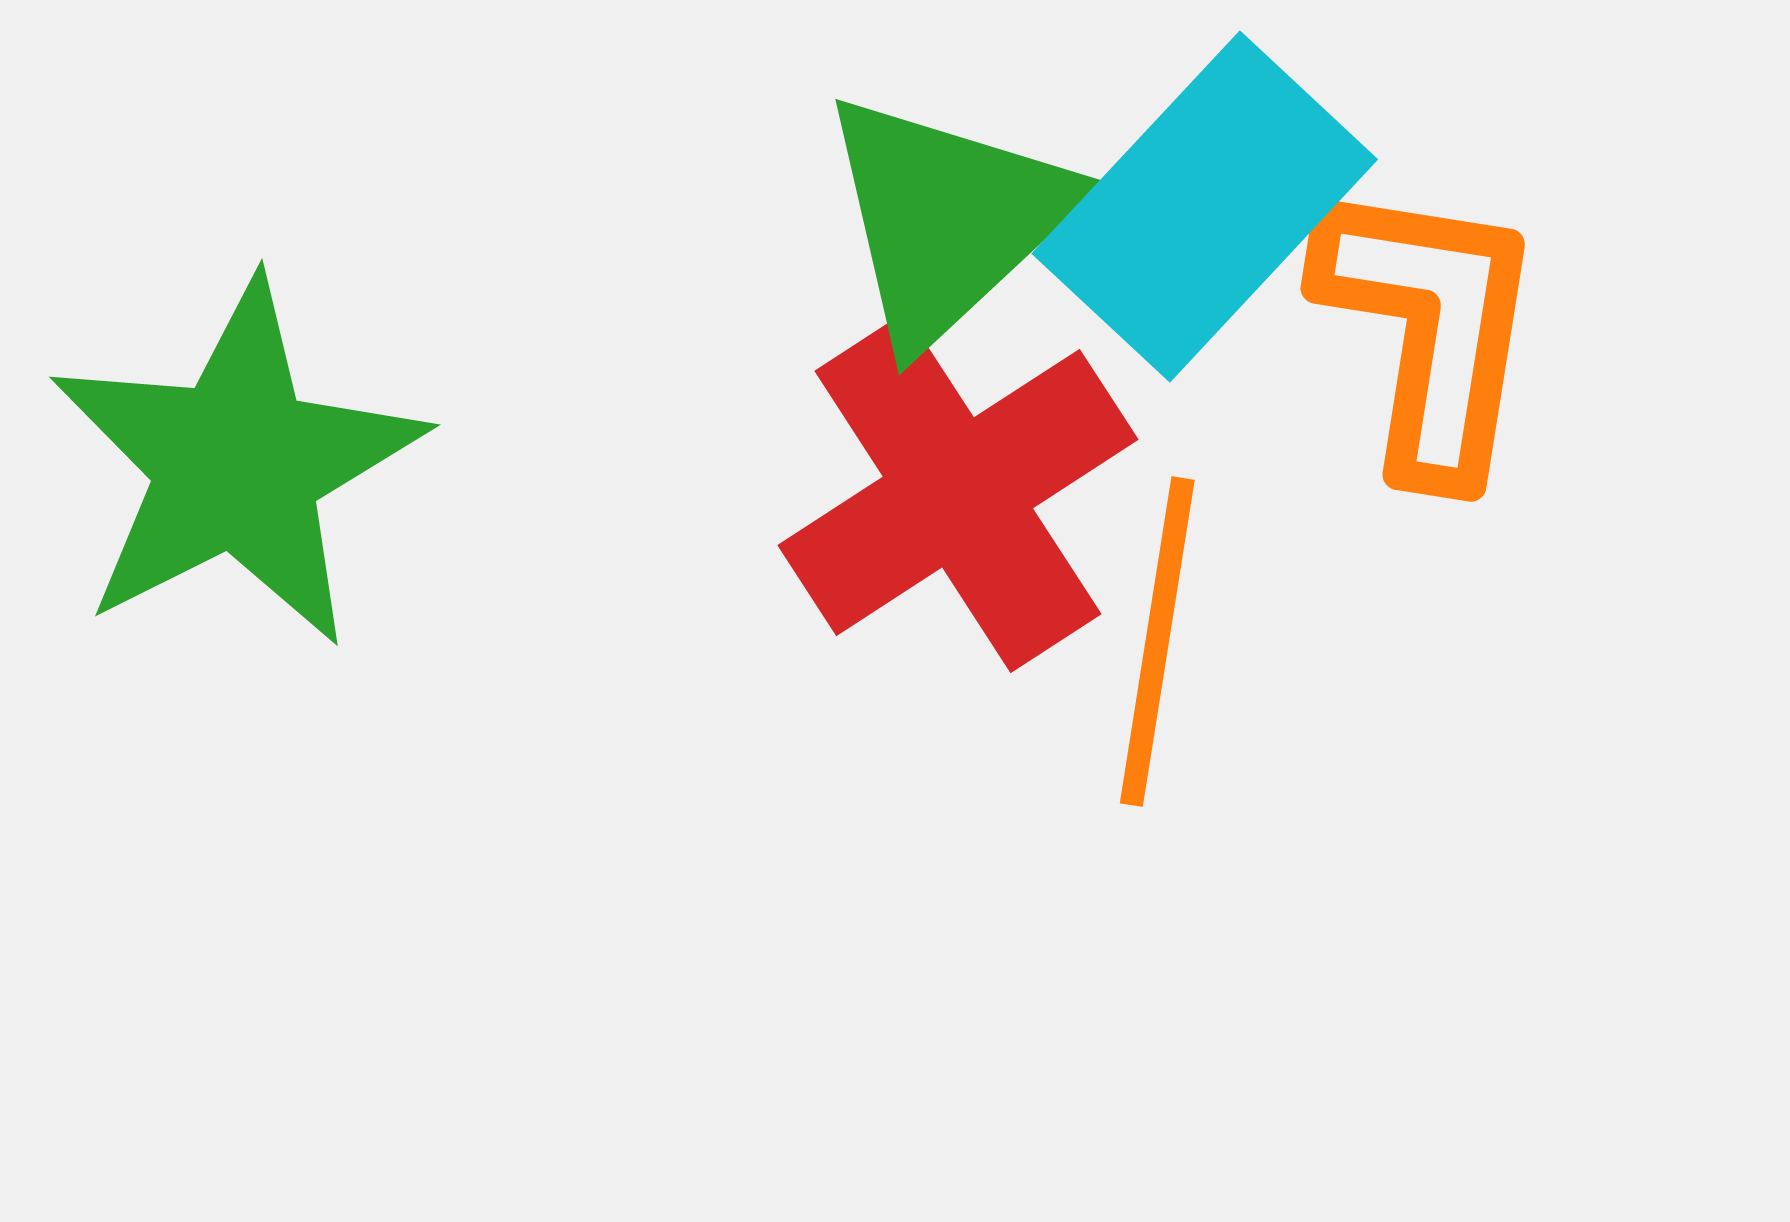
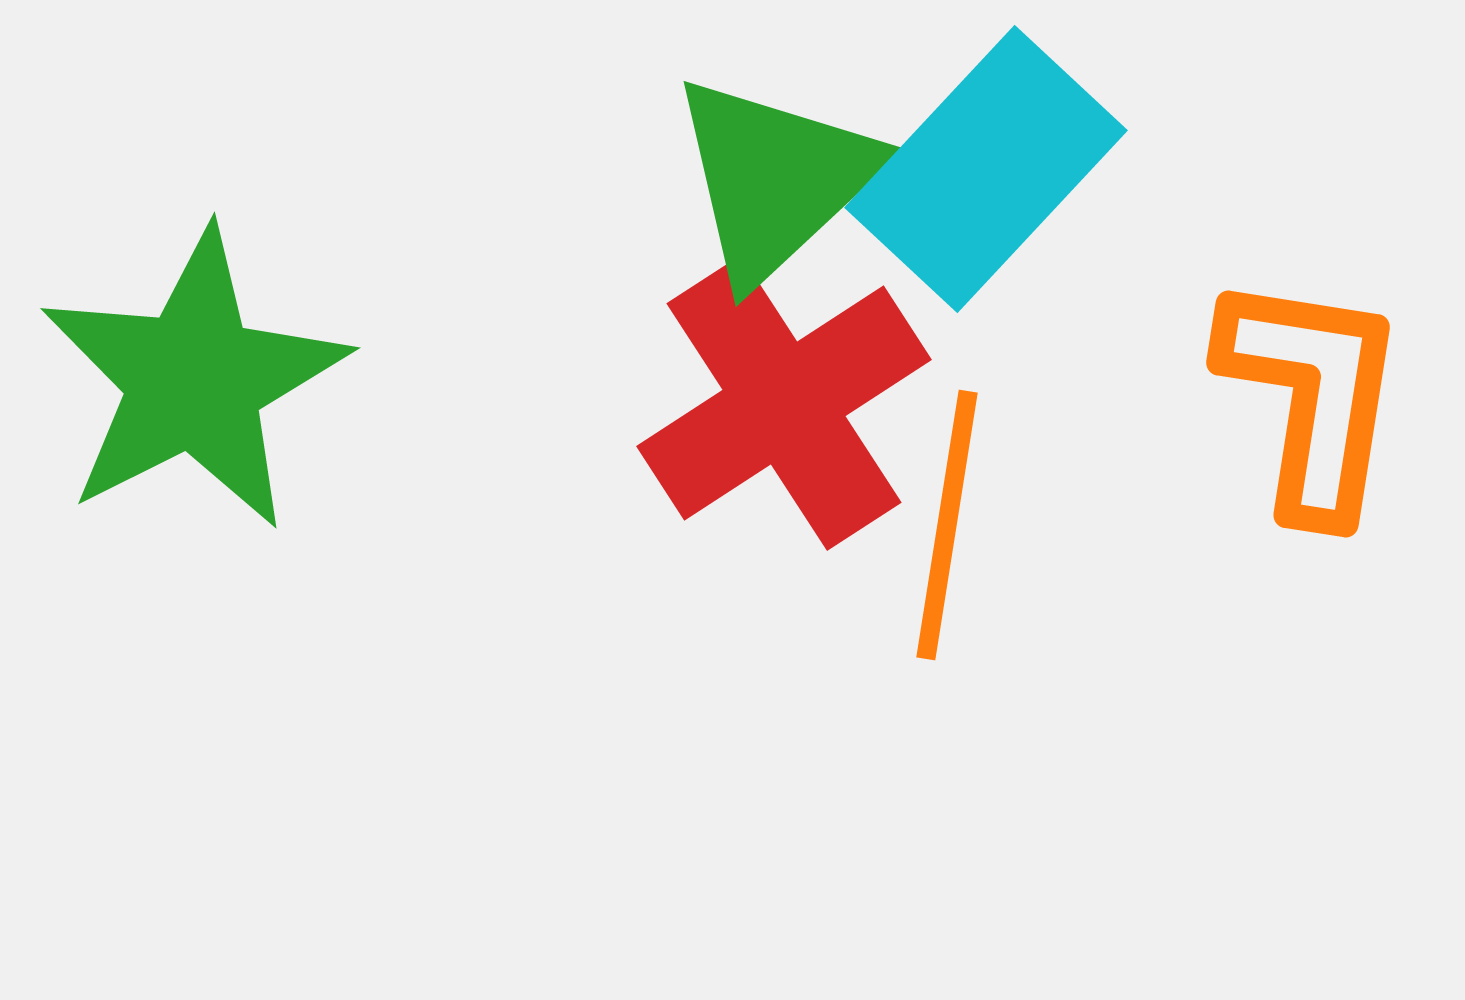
orange L-shape: (1430, 329) -> (1312, 396), moved

